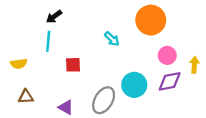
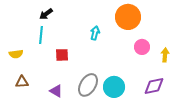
cyan arrow: (112, 39) -> (95, 33), turned -120
purple diamond: (170, 81) -> (154, 86), moved
cyan circle: (134, 85) -> (114, 87), moved

